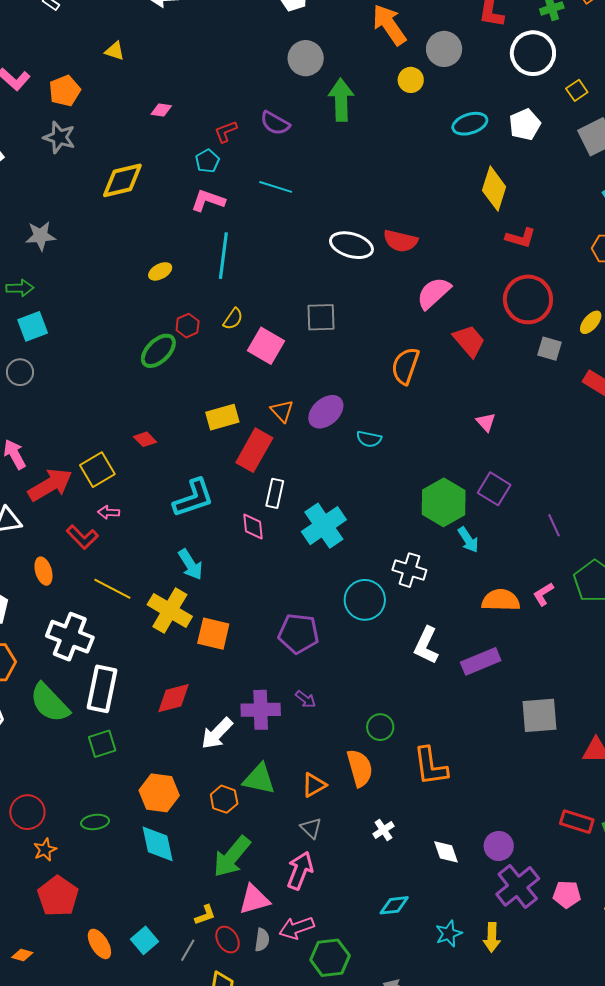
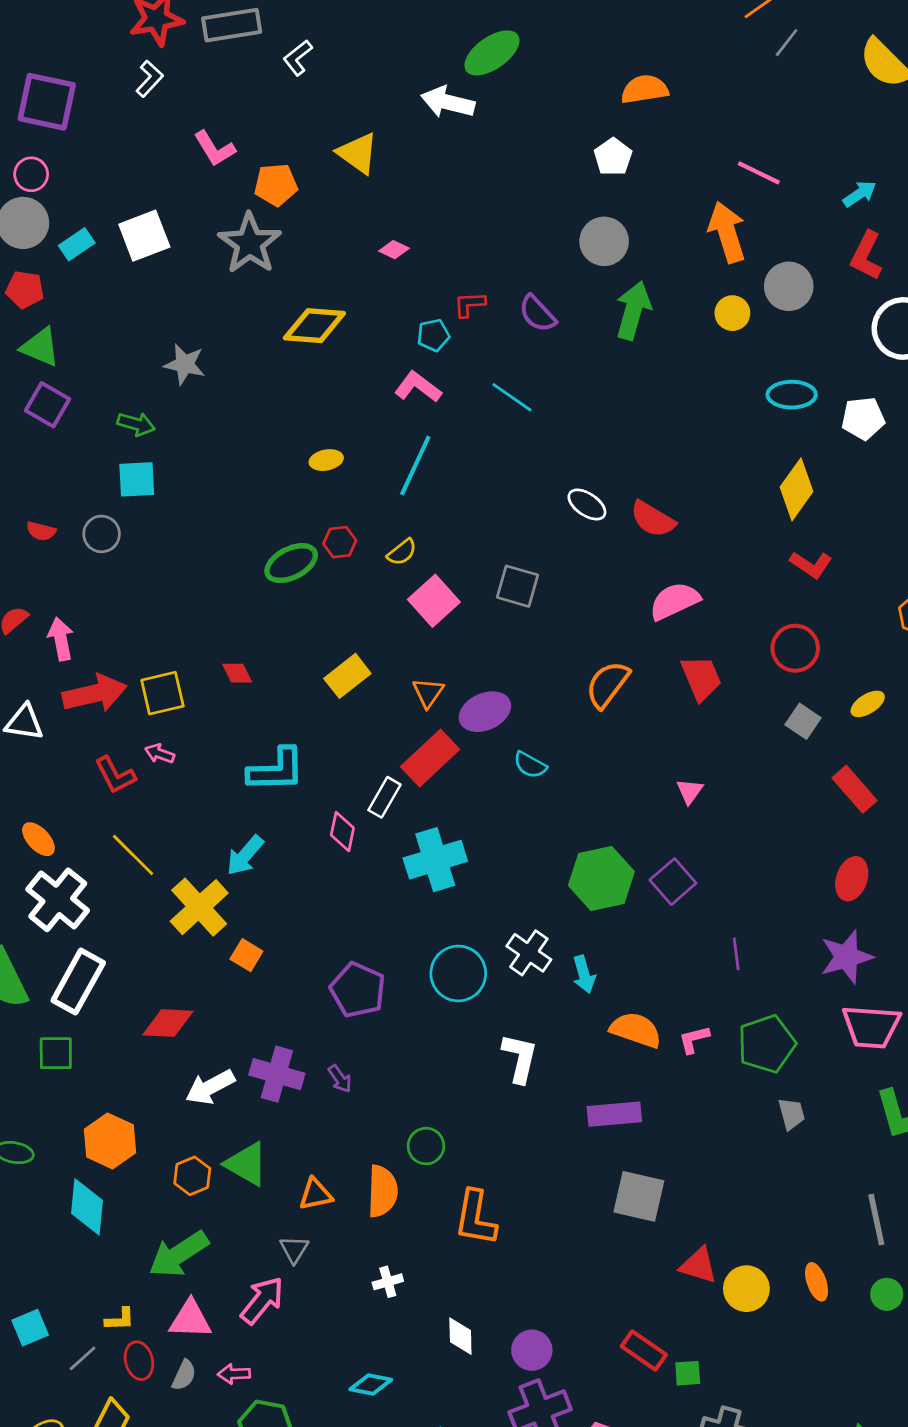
yellow triangle: (115, 51) -> (358, 153), size x1.6
gray star: (59, 137) -> (250, 243), size x1.4
white ellipse: (351, 245) -> (587, 505), size x0.7
red circle: (528, 299) -> (795, 648), size x0.7
yellow rectangle: (222, 417) -> (347, 676), turned -40
red rectangle: (254, 450) -> (430, 758), moved
cyan arrow: (468, 540) -> (584, 974), moved
cyan arrow: (190, 564) -> (245, 855), turned 56
orange ellipse: (43, 571) -> (38, 839), moved, turned -44
orange square: (213, 634) -> (246, 955), size x0.7
white L-shape: (426, 645) -> (520, 1058), turned 150
purple rectangle: (481, 661) -> (614, 1114), moved
pink arrow: (297, 928) -> (234, 1374), size x0.7

